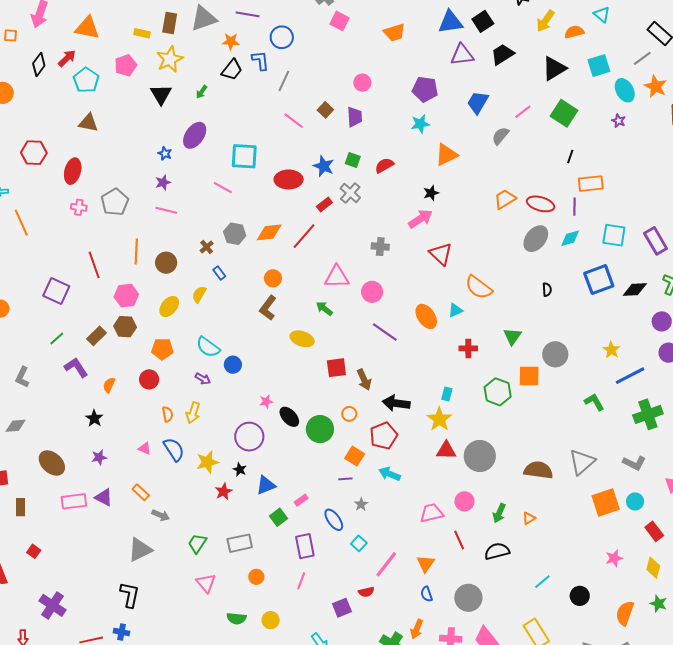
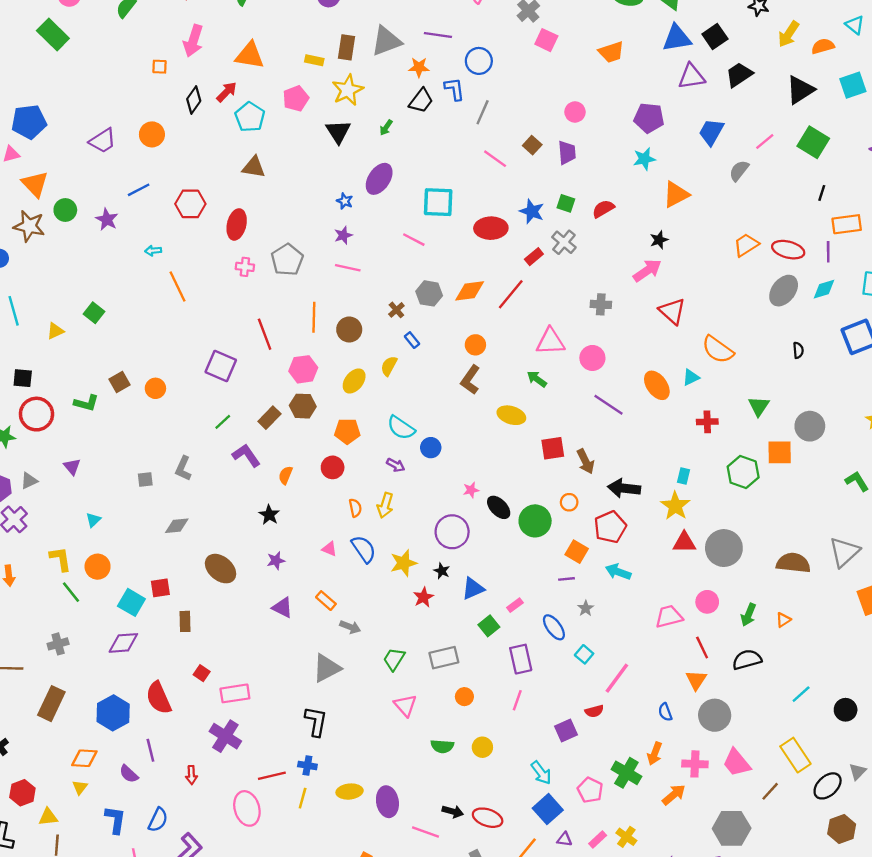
pink rectangle: (74, 501) -> (235, 693), moved
orange triangle: (426, 564) -> (696, 680), moved

